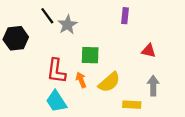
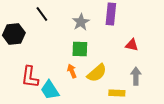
purple rectangle: (125, 16) -> (111, 14), size x1.5
gray star: (68, 25) -> (81, 22), moved
red L-shape: (56, 71) -> (30, 77), moved

